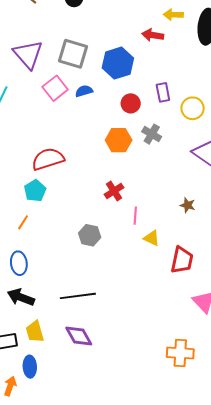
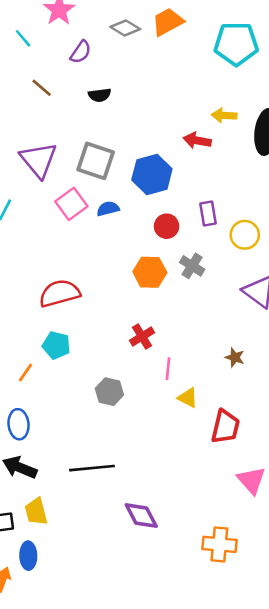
cyan pentagon: (35, 191) -> (56, 345), moved, turned -30
purple diamond: (79, 336) -> (141, 516), moved

